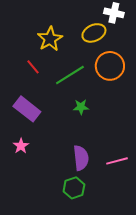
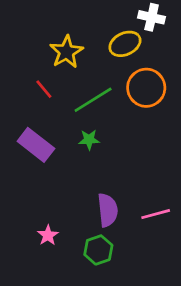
green star: (81, 107) -> (89, 140), moved
pink star: (21, 146) -> (48, 235), moved

